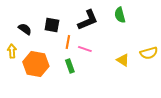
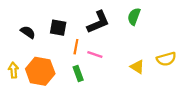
green semicircle: (120, 15) -> (134, 17), turned 35
yellow arrow: (12, 51) -> (13, 70), moved

